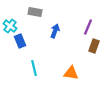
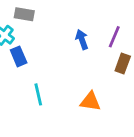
gray rectangle: (35, 12) -> (24, 14), moved
blue arrow: (55, 31) -> (82, 40), moved, turned -40

